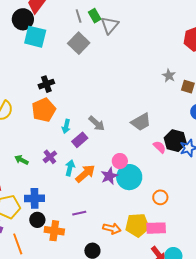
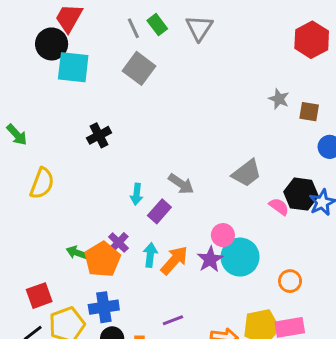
gray triangle: (110, 25) -> (199, 28), moved
orange pentagon: (44, 110) -> (102, 259), moved

